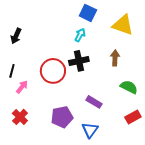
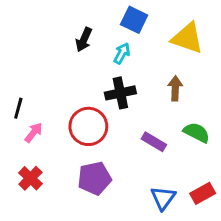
black arrow: (16, 36) -> (84, 40), moved
red circle: (53, 71) -> (88, 126), moved
purple rectangle: (94, 102) -> (154, 142), moved
red rectangle: (133, 117) -> (203, 193), moved
blue triangle: (90, 130) -> (163, 198), moved

